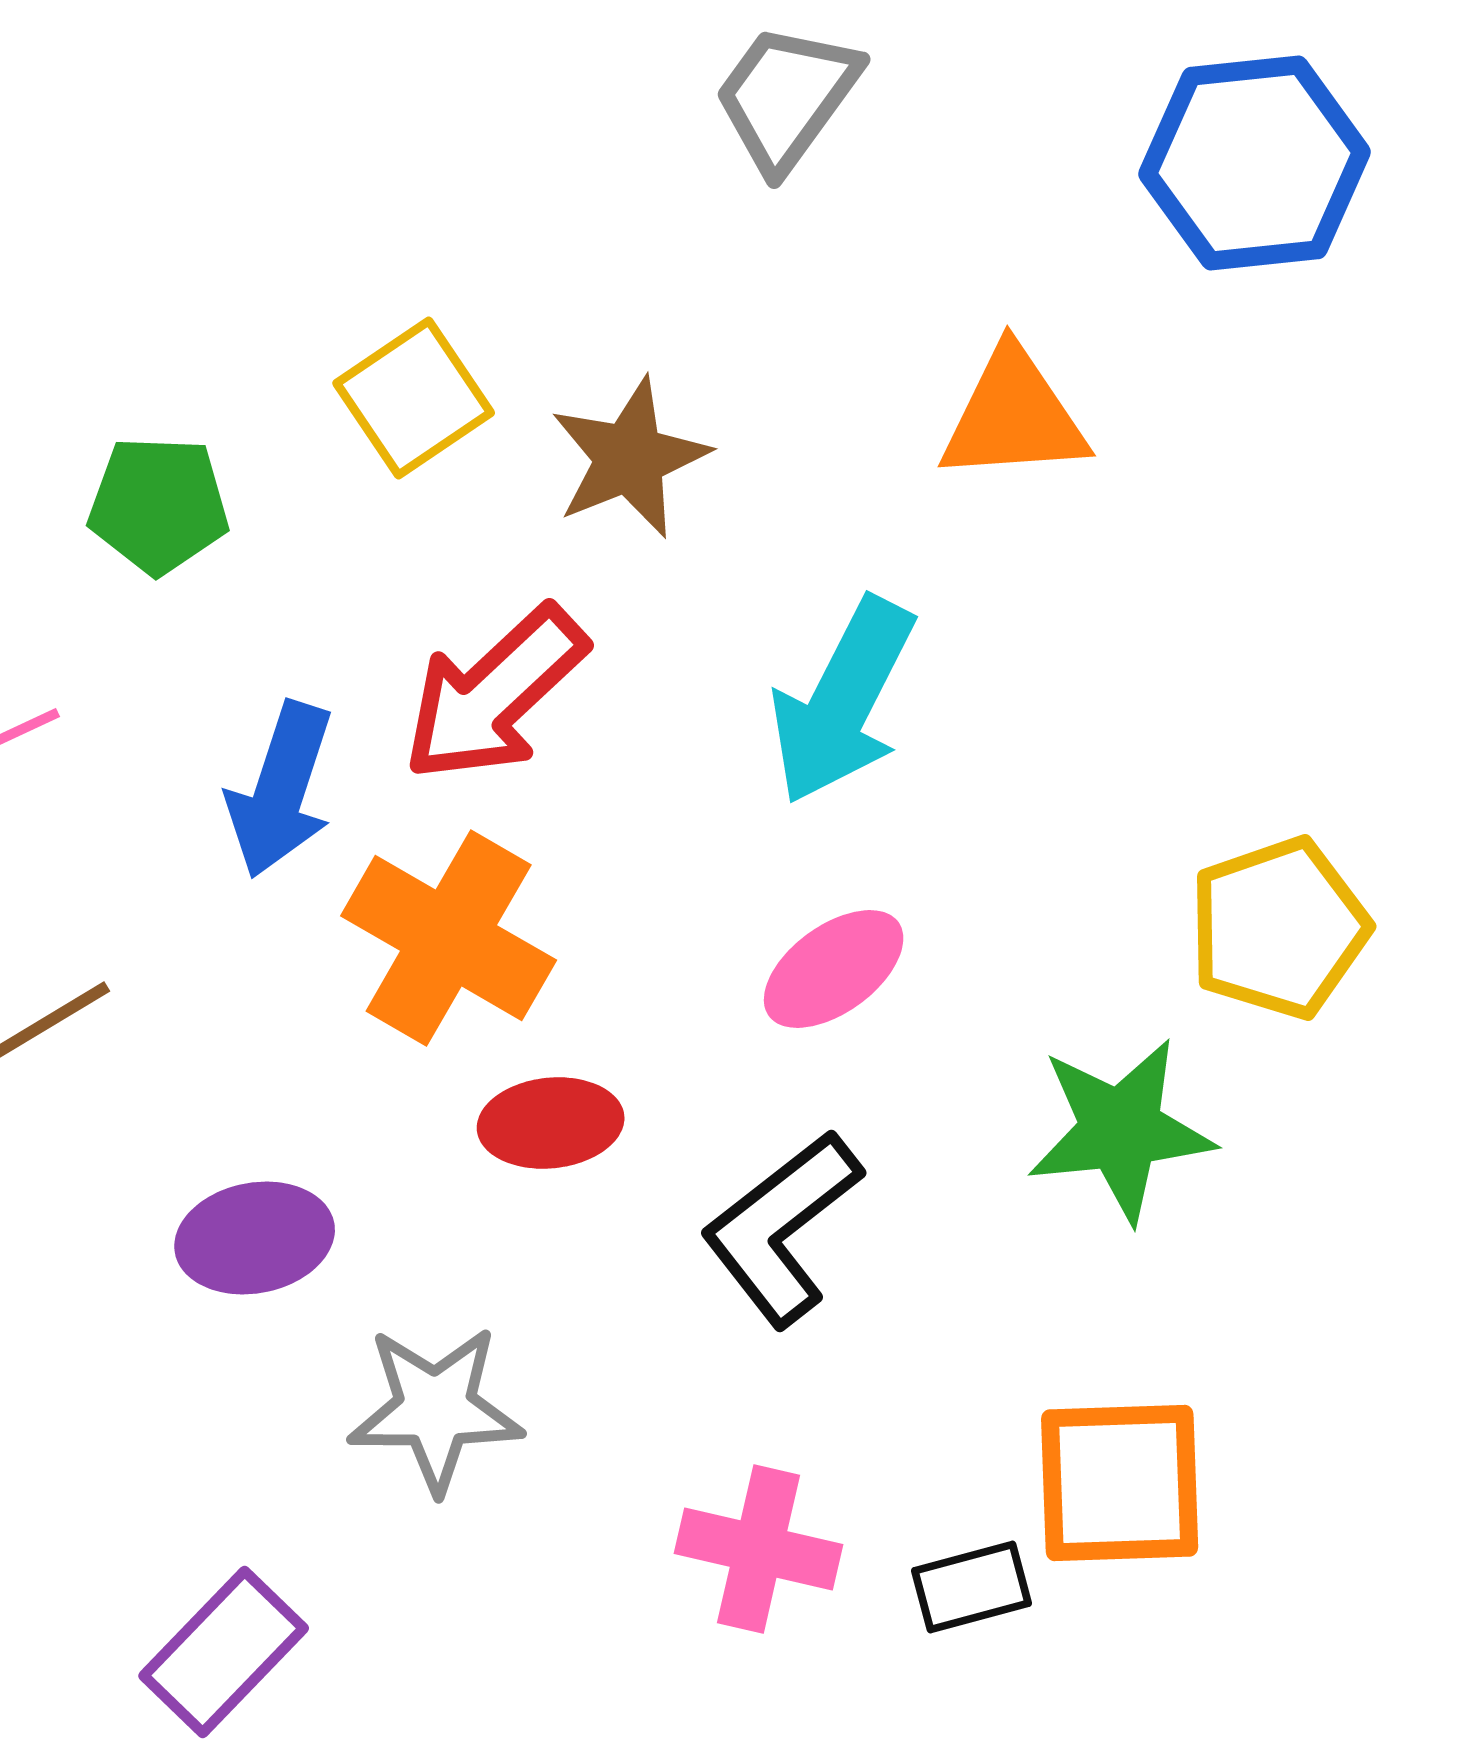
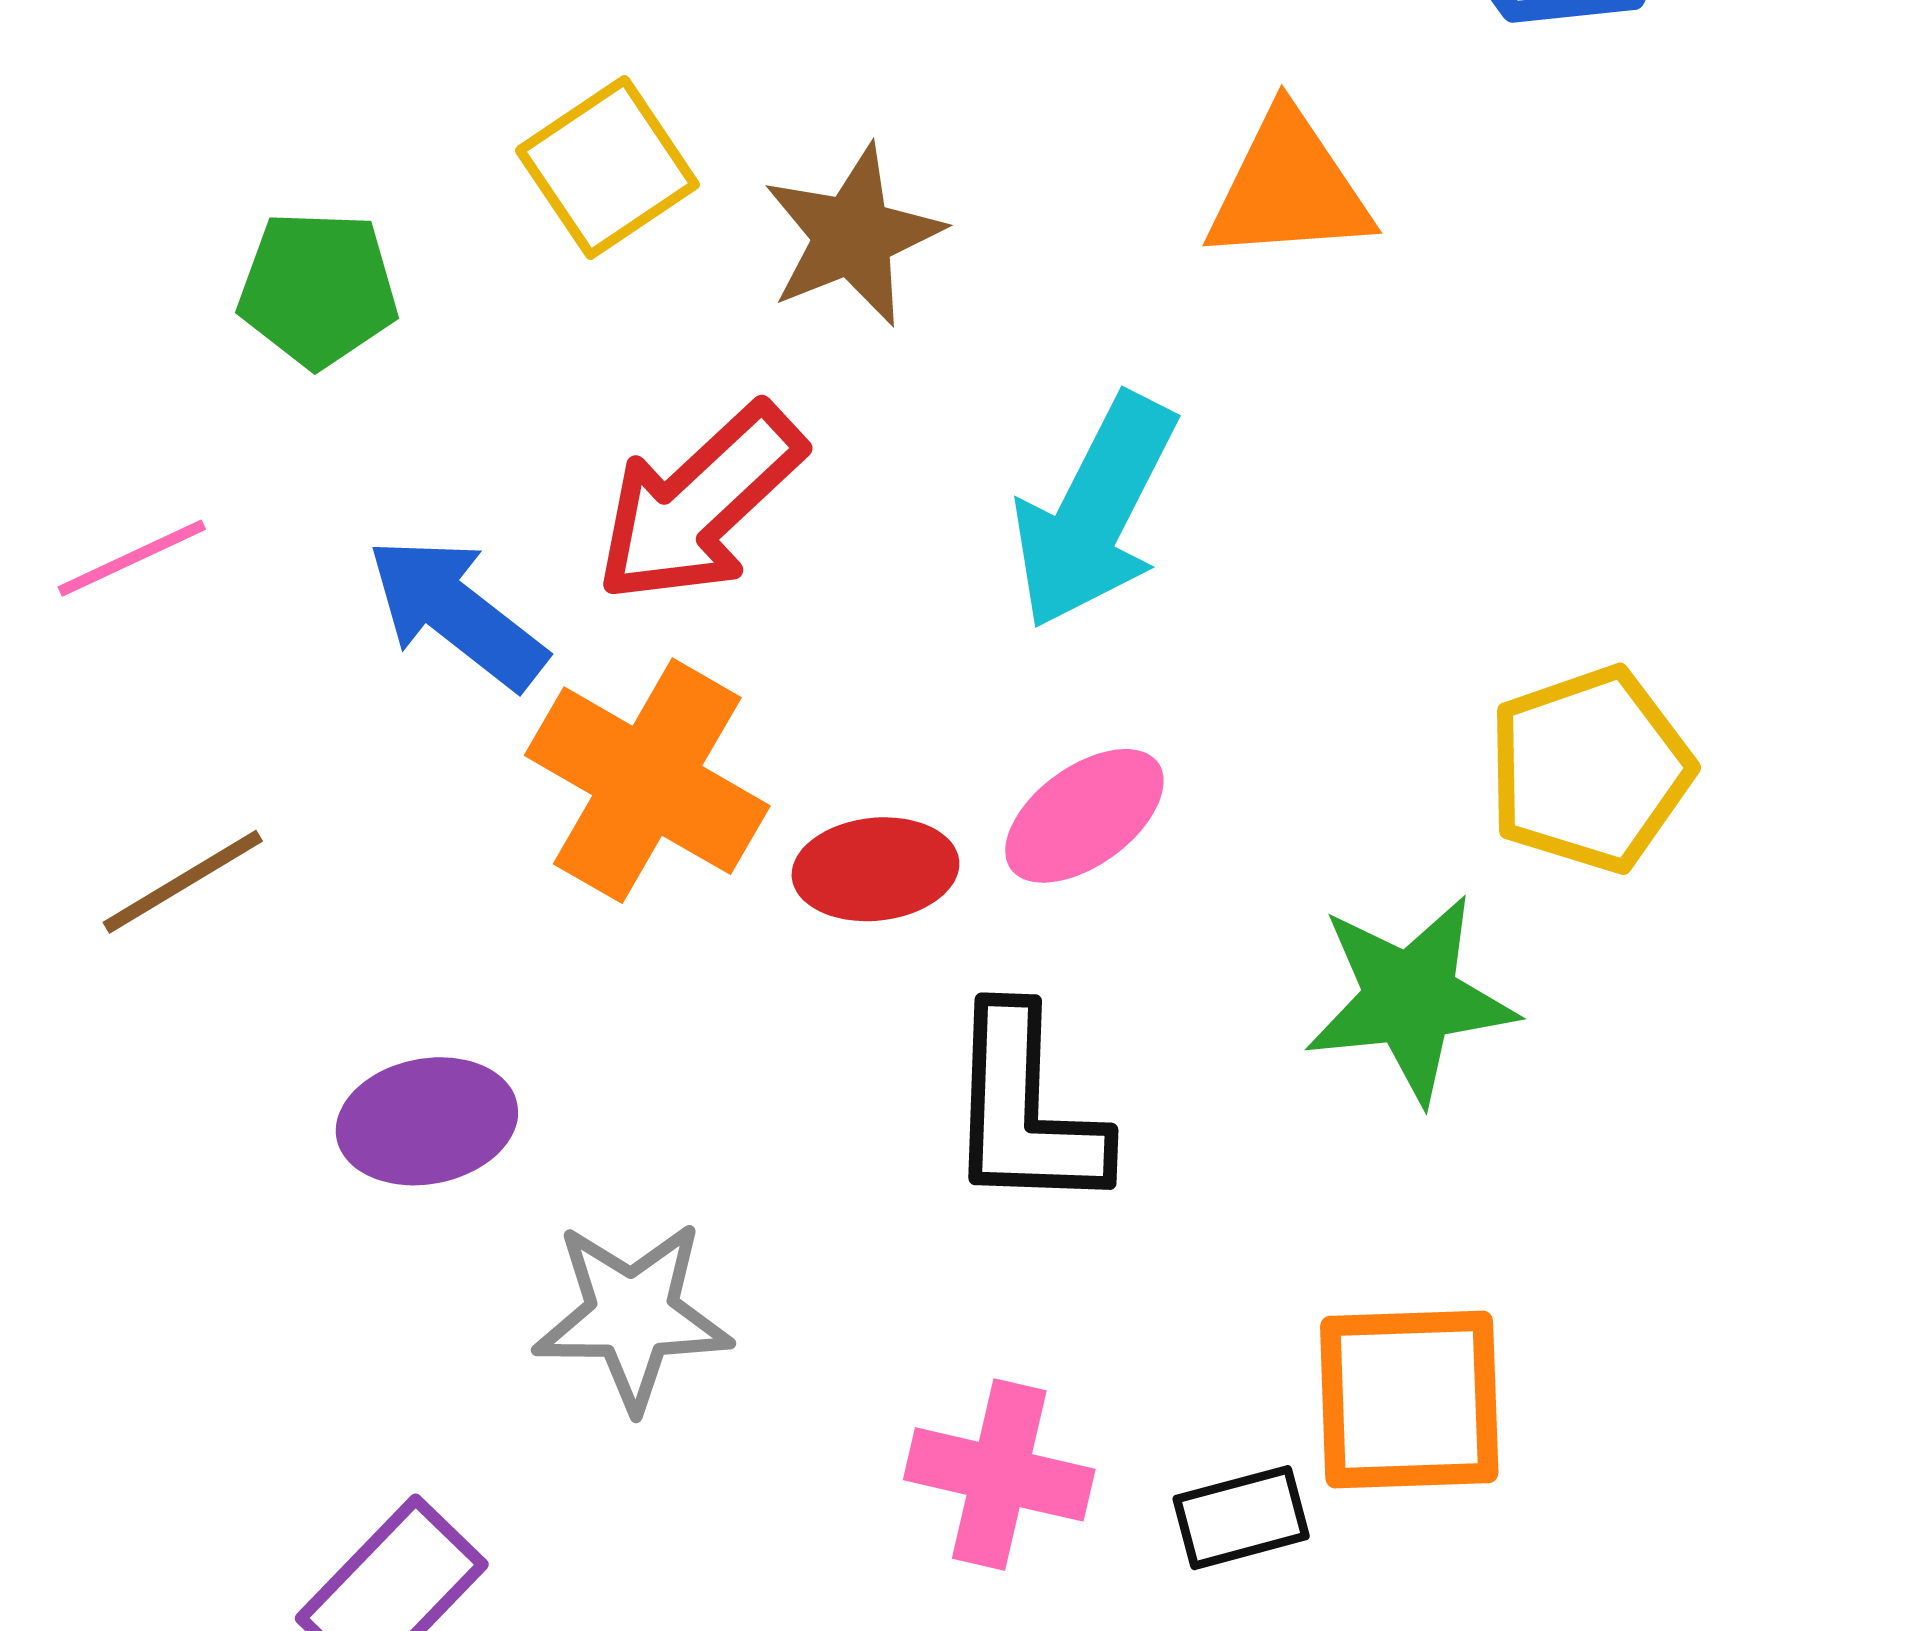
blue arrow: (281, 790) -> (456, 613), turned 110
red ellipse: (551, 1123) -> (875, 869), moved
black L-shape: (782, 1228) -> (1025, 1110), turned -50

